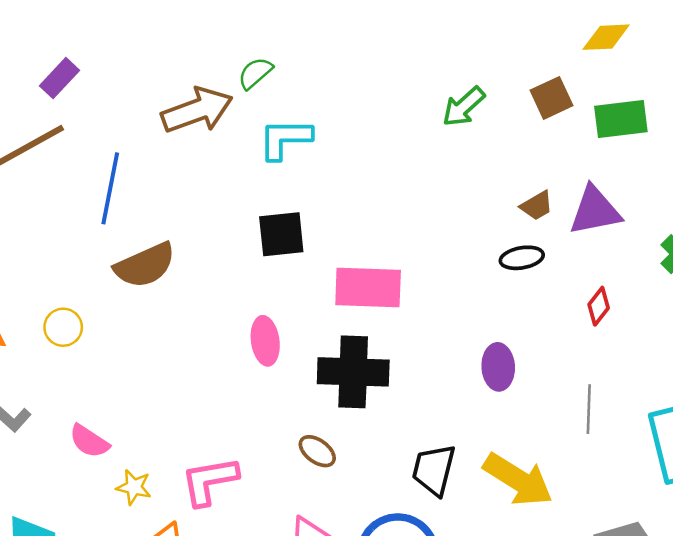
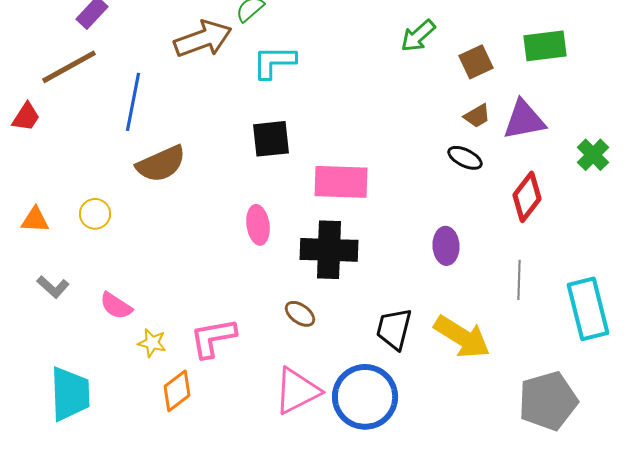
brown square: (552, 98) -> (476, 62), moved
black ellipse: (522, 258) -> (465, 158), turned 36
red diamond: (599, 306) -> (527, 197), size x1.6

